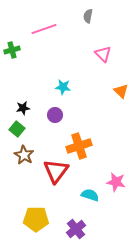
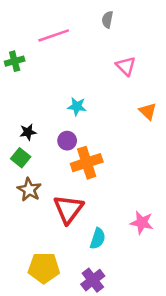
orange cross: (79, 146) -> (87, 163), moved
cyan semicircle: (90, 195) -> (98, 239), moved, turned 90

